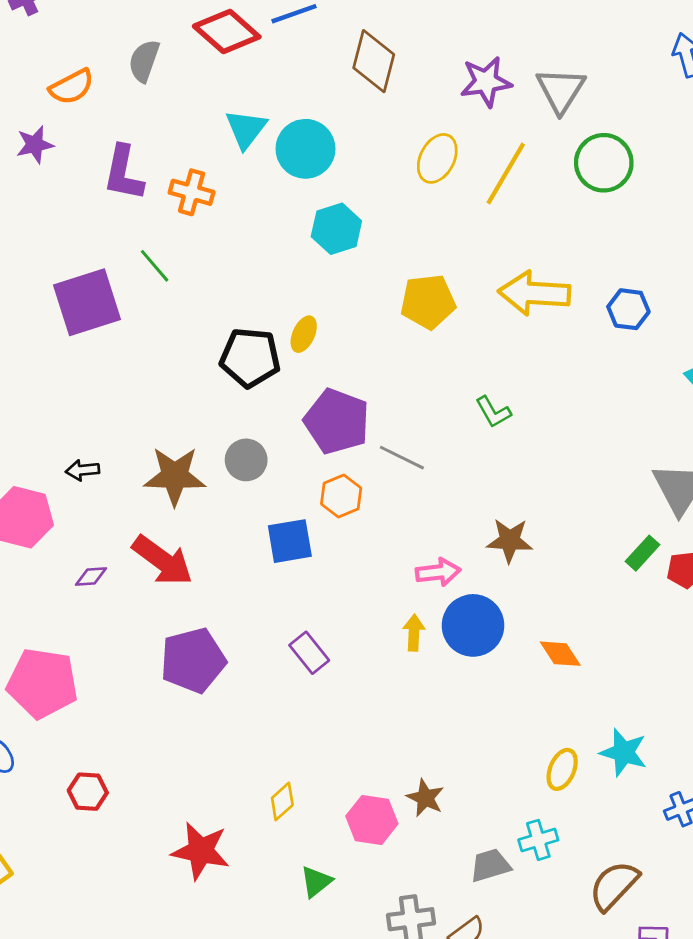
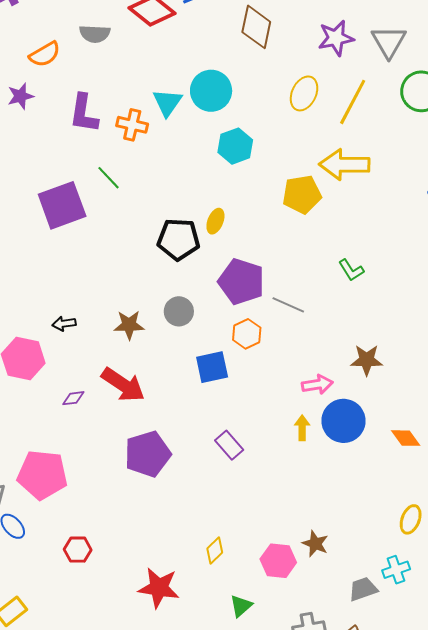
gray semicircle: (144, 61) -> (95, 34), turned -104
cyan triangle: (246, 129) -> (167, 103), moved
yellow arrow: (534, 293) -> (344, 165), moved
brown star: (175, 476) -> (129, 325), size x0.7

